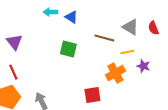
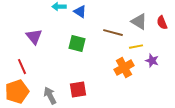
purple triangle: (14, 42) -> (34, 37), moved
red square: (92, 95) -> (78, 90), moved

